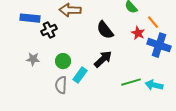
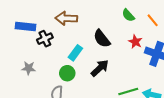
orange line: (153, 22) -> (153, 20), moved
green circle: (63, 61) -> (67, 73), moved
cyan rectangle: (80, 75) -> (75, 53), moved

